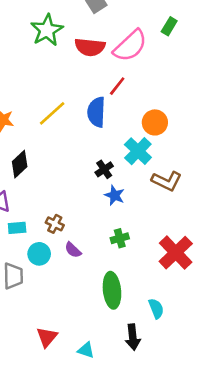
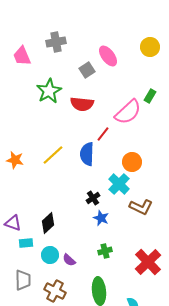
green rectangle: (169, 26) -> (150, 96), moved
pink semicircle: (130, 46) -> (128, 112), moved
black diamond: (20, 164) -> (48, 223), moved
brown cross: (55, 224) -> (55, 291), moved, size x1.5
cyan circle: (39, 254) -> (50, 255), moved

